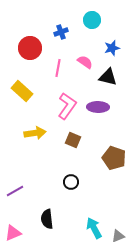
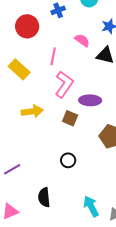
pink line: (58, 68) -> (53, 56), moved
purple ellipse: (98, 107) -> (90, 100), moved

